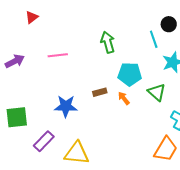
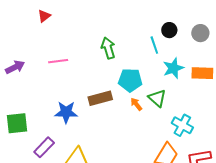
red triangle: (32, 17) -> (44, 16), moved
brown rectangle: (100, 92) -> (100, 98), size x1.6
orange arrow: (124, 98) -> (136, 104), moved

